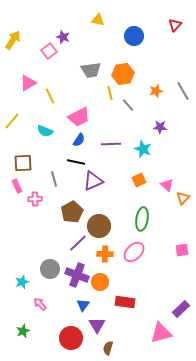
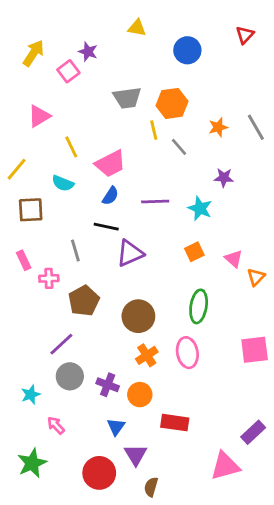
yellow arrow: (13, 40) -> (33, 53), moved
yellow line: (50, 96) -> (71, 147), moved
brown square: (23, 163) -> (31, 210), moved
brown pentagon: (72, 212) -> (84, 301), moved
purple line: (78, 243) -> (61, 344), moved
pink square: (182, 250) -> (255, 350), size x1.5
pink ellipse: (134, 252) -> (187, 353), turned -55
orange cross: (105, 254) -> (147, 355), turned -35
purple cross: (77, 275) -> (108, 385), size x0.7
green star: (23, 331) -> (32, 463), size x1.5

